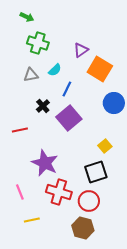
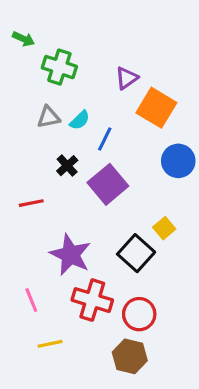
green arrow: (27, 17) -> (23, 39), moved
cyan semicircle: (55, 70) -> (80, 120), moved
black square: (96, 172) -> (136, 253), moved, turned -30

